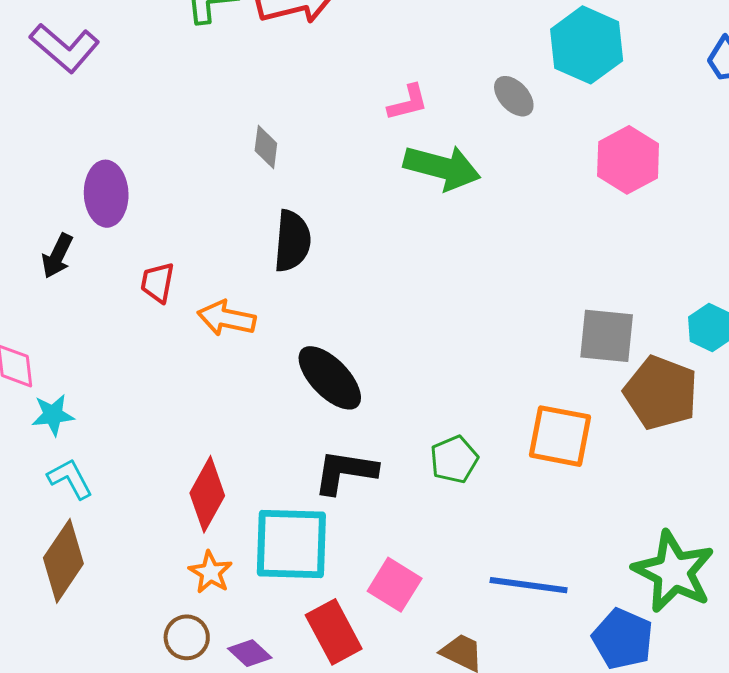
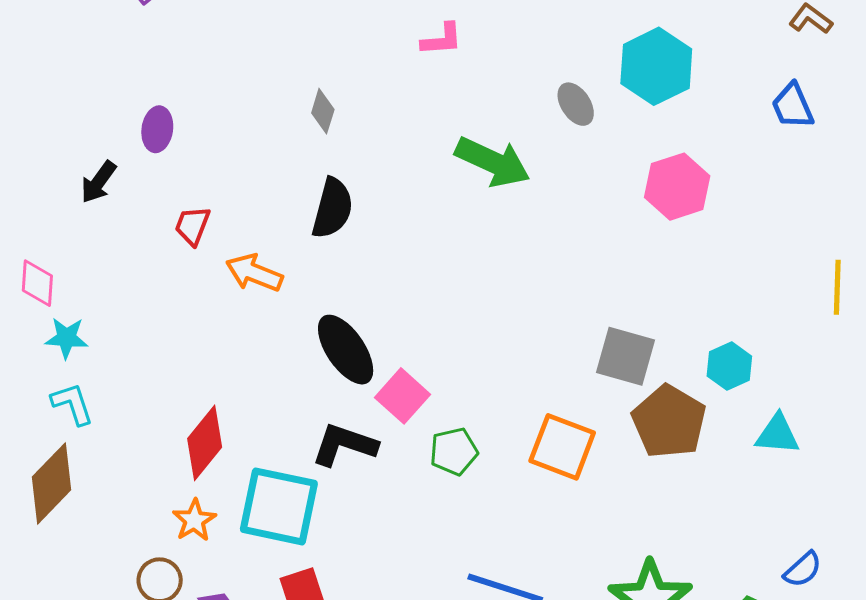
pink L-shape: (408, 103) -> (442, 39), moved
purple ellipse: (106, 194) -> (157, 129), size x0.7
pink square: (395, 585) -> (402, 396), moved

